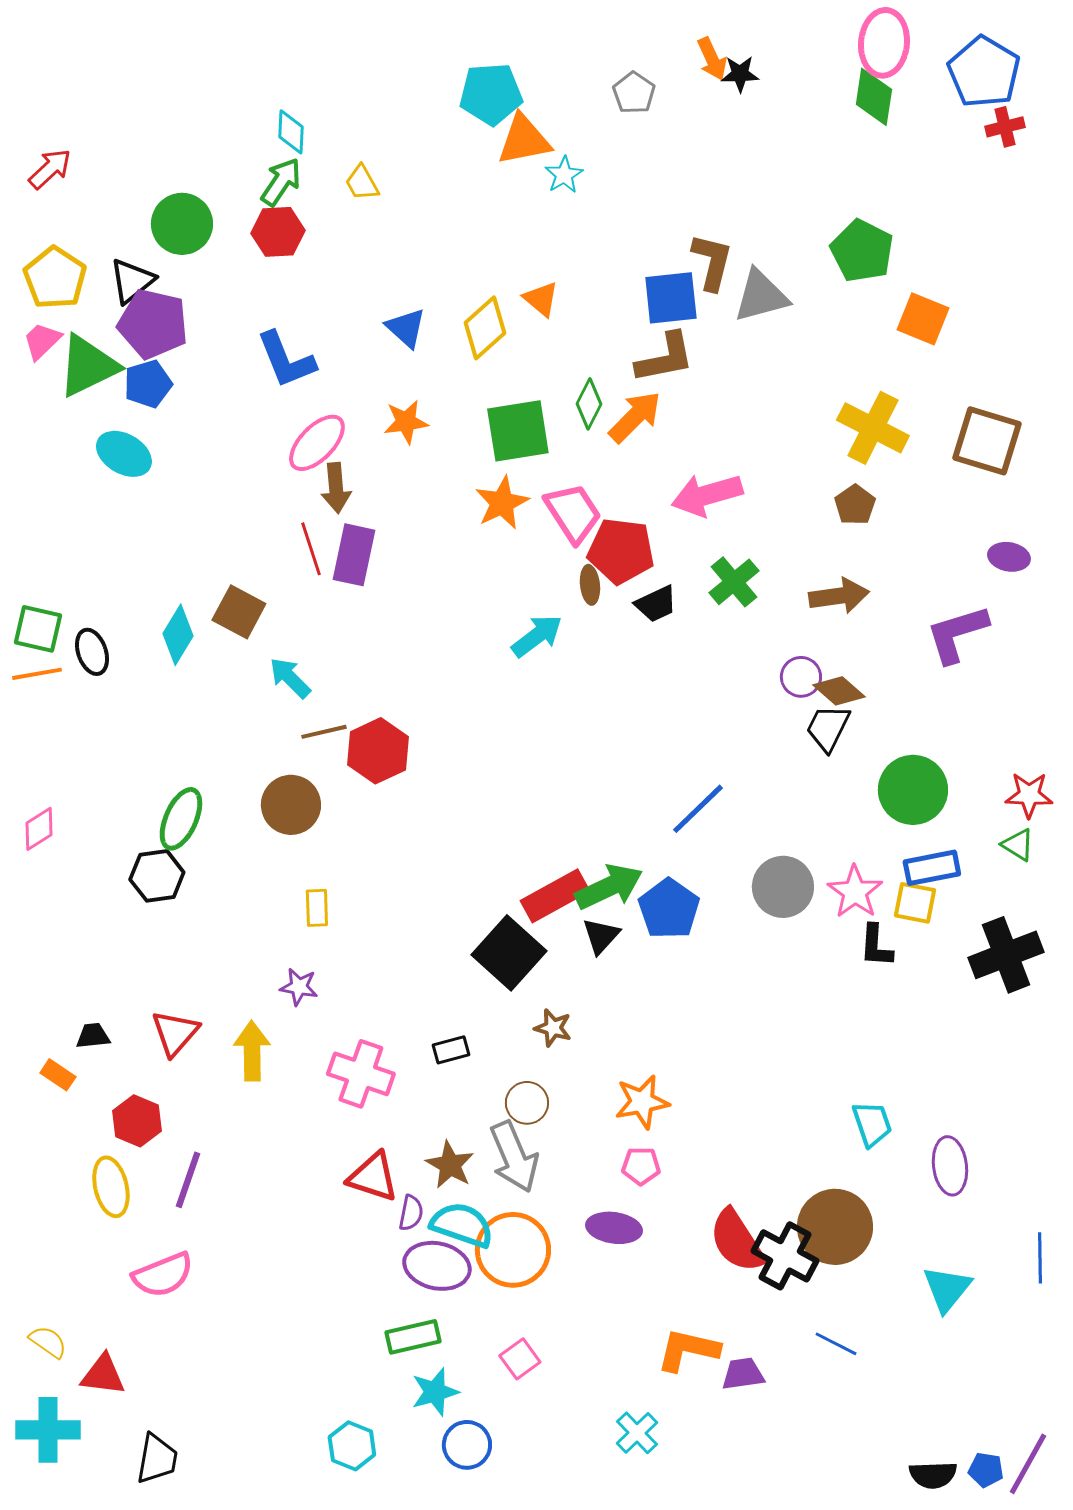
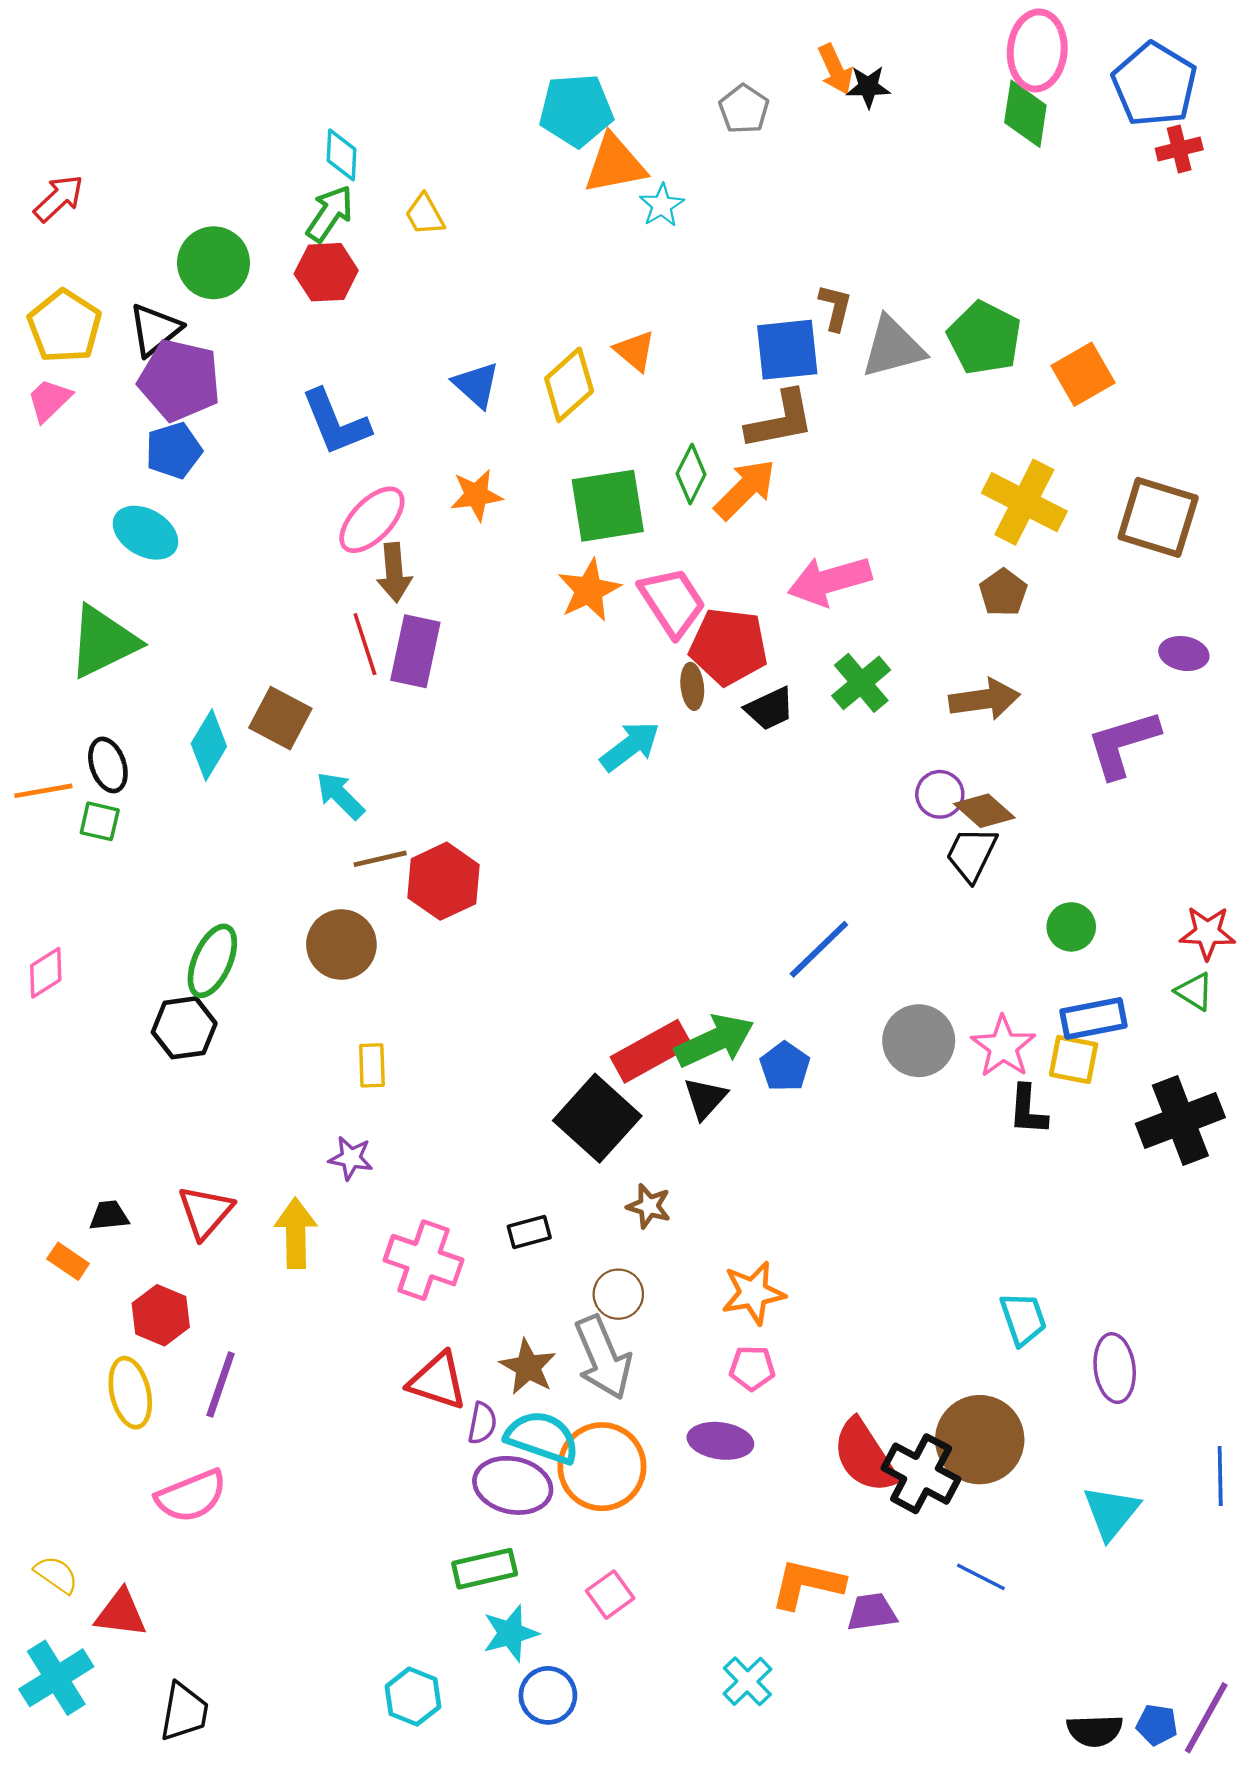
green pentagon: (862, 251) -> (984, 338), moved
brown L-shape: (712, 262) -> (835, 307), size x0.7
orange square: (923, 319) -> (1083, 374), turned 38
green triangle: (88, 366) -> (103, 642), moved
green square: (38, 629) -> (100, 821), moved, size x0.7
green circle: (913, 790) -> (1071, 927), size x0.6
blue pentagon: (669, 909) -> (785, 1067), size x0.7
cyan cross: (48, 1430) -> (56, 1678), turned -32

